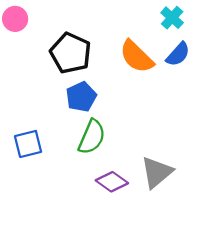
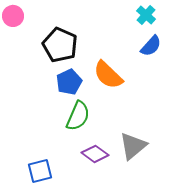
orange semicircle: (137, 57) -> (108, 75), moved
blue square: (28, 144) -> (40, 171), moved

